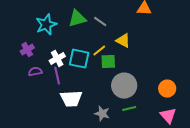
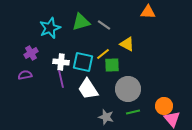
white cross: (57, 59) -> (61, 62), turned 35
purple semicircle: (35, 72) -> (25, 75), moved
orange circle: (167, 89) -> (164, 106), moved
white trapezoid: (71, 99) -> (88, 89), moved, turned 60

